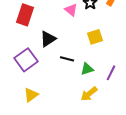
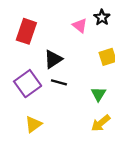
black line: (67, 59) -> (59, 82), moved
green triangle: (87, 69) -> (98, 94), turned -40

